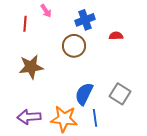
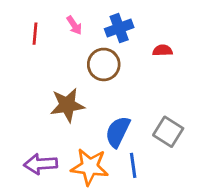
pink arrow: (46, 11) -> (74, 25), moved
brown star: (31, 67) -> (67, 105), moved

